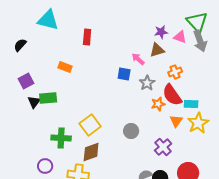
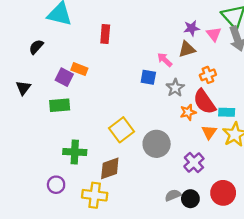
pink triangle: (180, 37) -> (214, 34), turned 32
black semicircle: (20, 45) -> (36, 47), moved
purple square: (26, 81) -> (64, 77), moved, turned -35
black triangle: (34, 102) -> (23, 88), moved
yellow square: (90, 125) -> (121, 130), moved
gray circle: (131, 131) -> (157, 144), size x1.5

